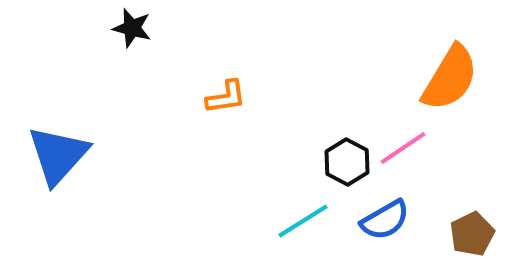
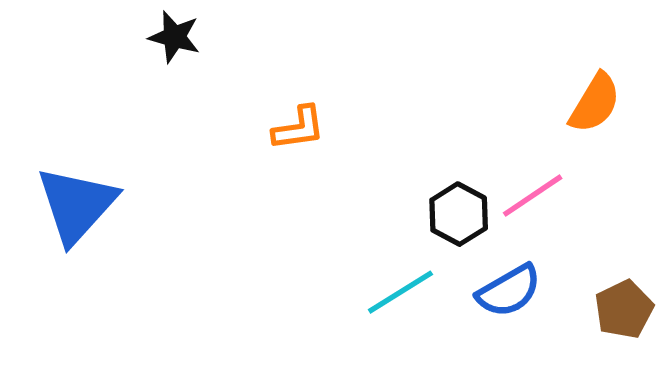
orange semicircle: (450, 78) -> (595, 103), size x0.7

